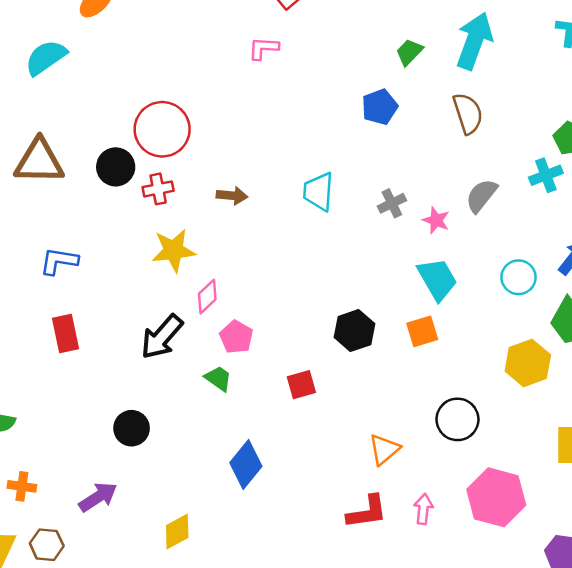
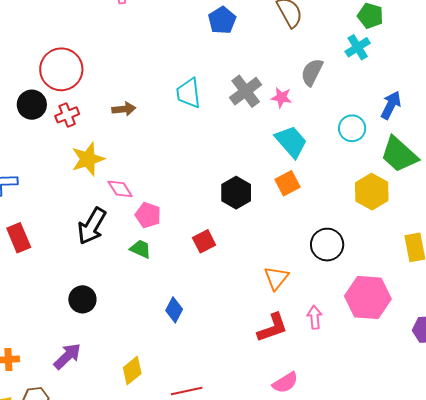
gray cross: (392, 203) -> (246, 91), size x1.5
pink diamond: (207, 297) -> (120, 189), turned -68
blue diamond: (246, 465) -> (174, 310), size x0.7

